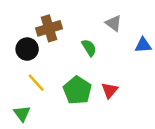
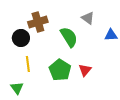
green semicircle: (89, 48) -> (69, 37), size x1.5
yellow line: (36, 83) -> (28, 64), turned 35

